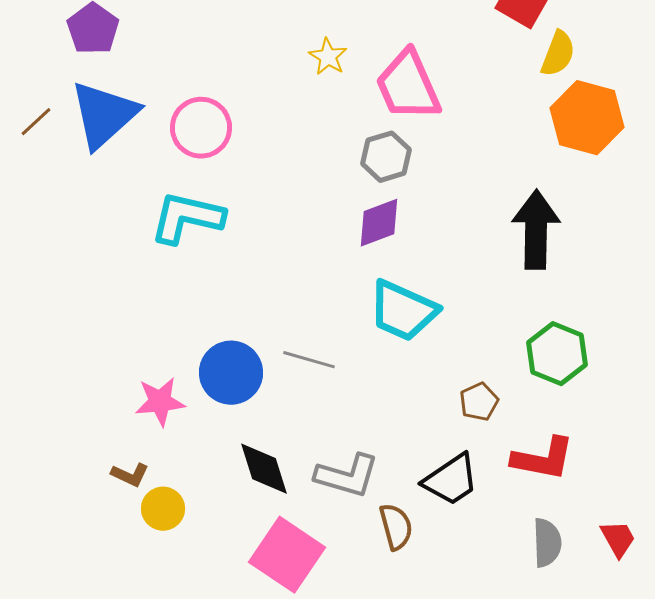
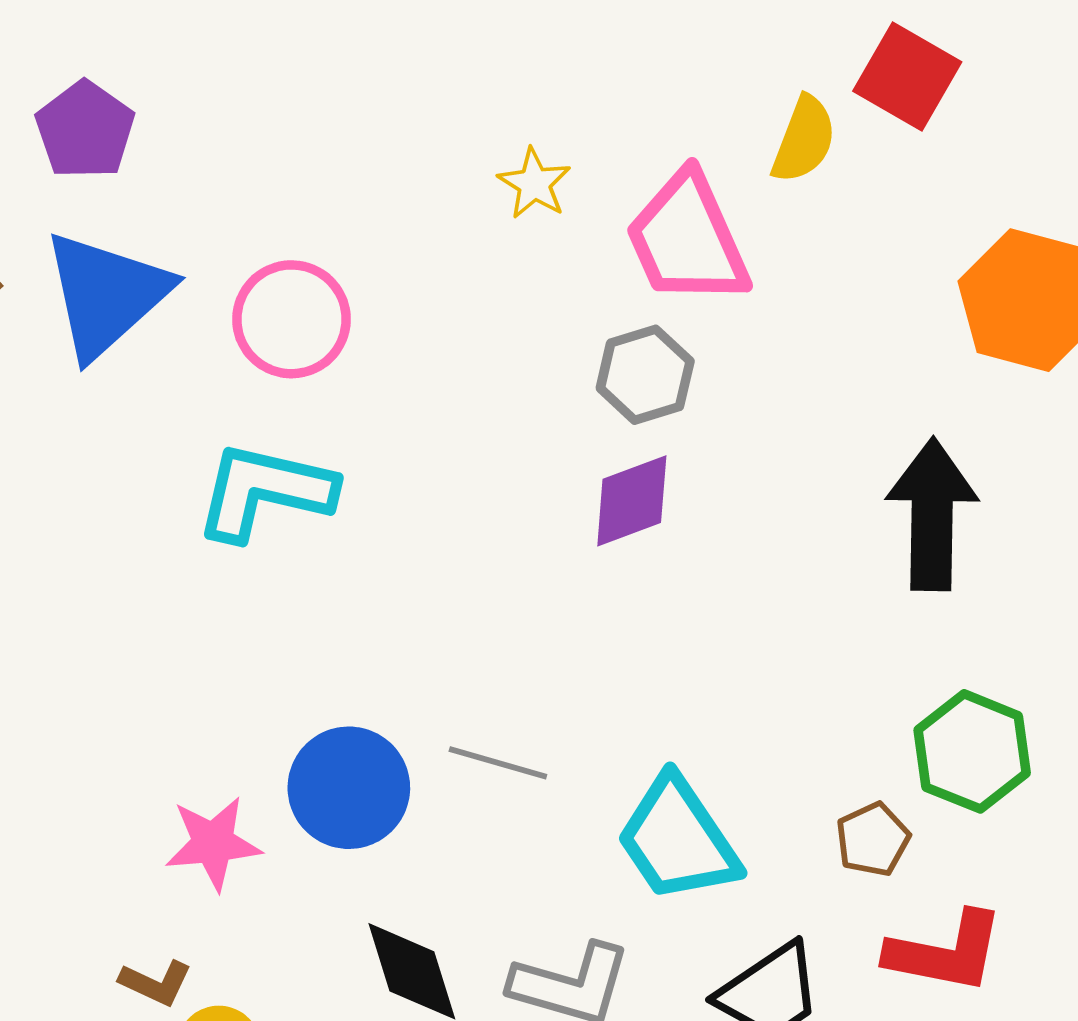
yellow semicircle: (558, 54) -> (804, 140), moved
cyan trapezoid: (403, 311) -> (678, 839), moved, turned 32
brown pentagon: (479, 402) -> (873, 839), moved

